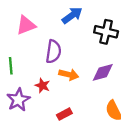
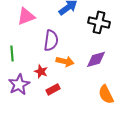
red rectangle: (64, 114) -> (53, 89), moved

